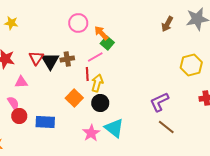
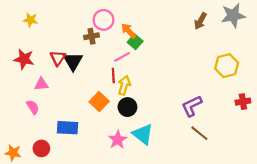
brown cross: (67, 59) -> (92, 36), moved
red circle: (19, 116) -> (41, 148), moved

